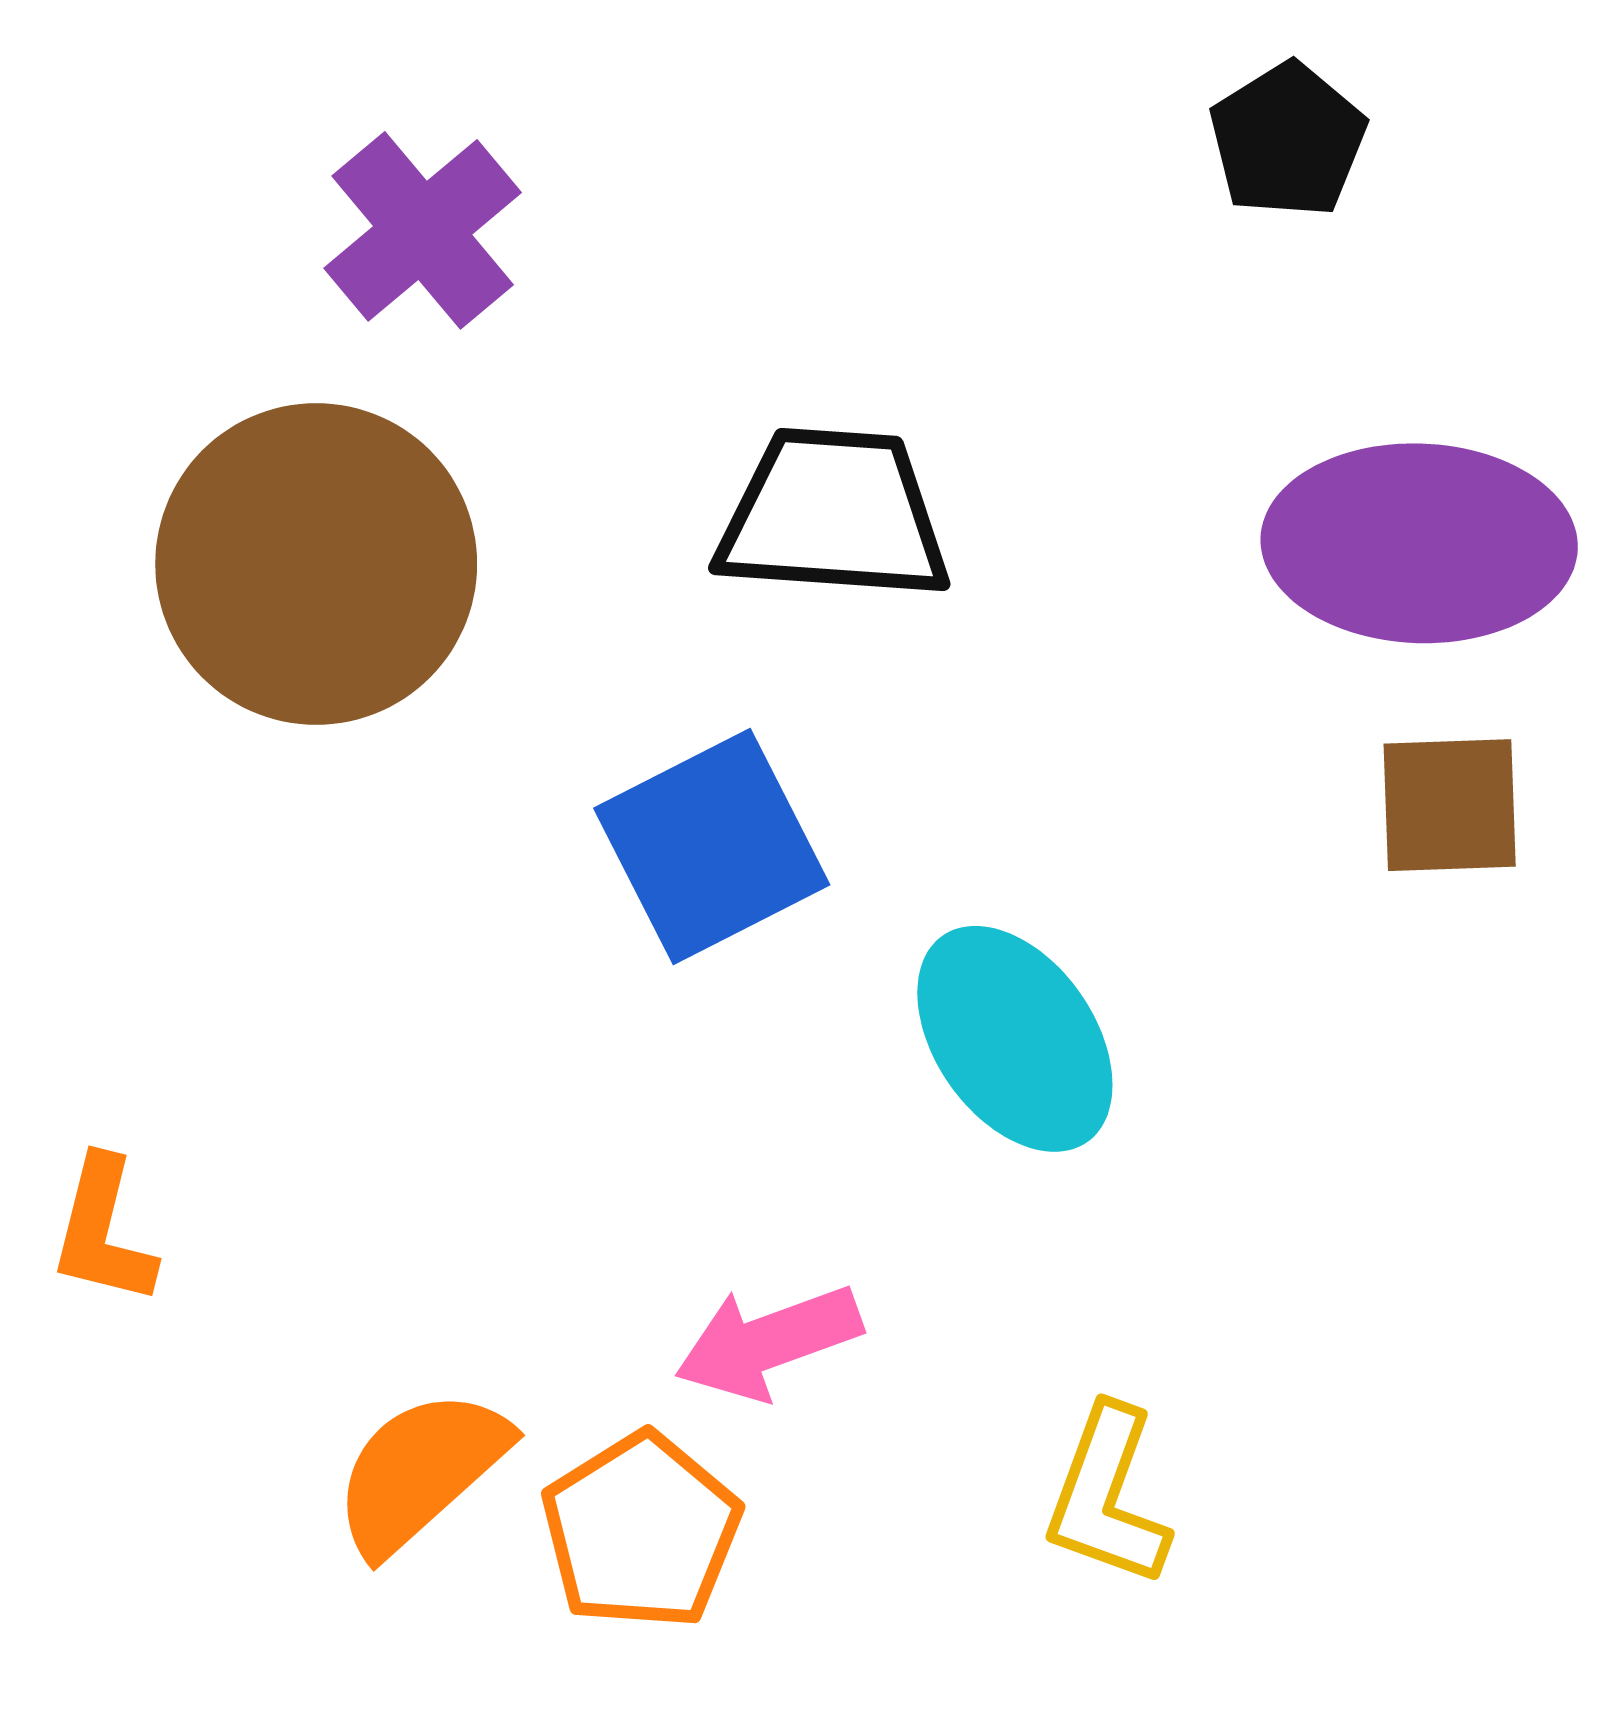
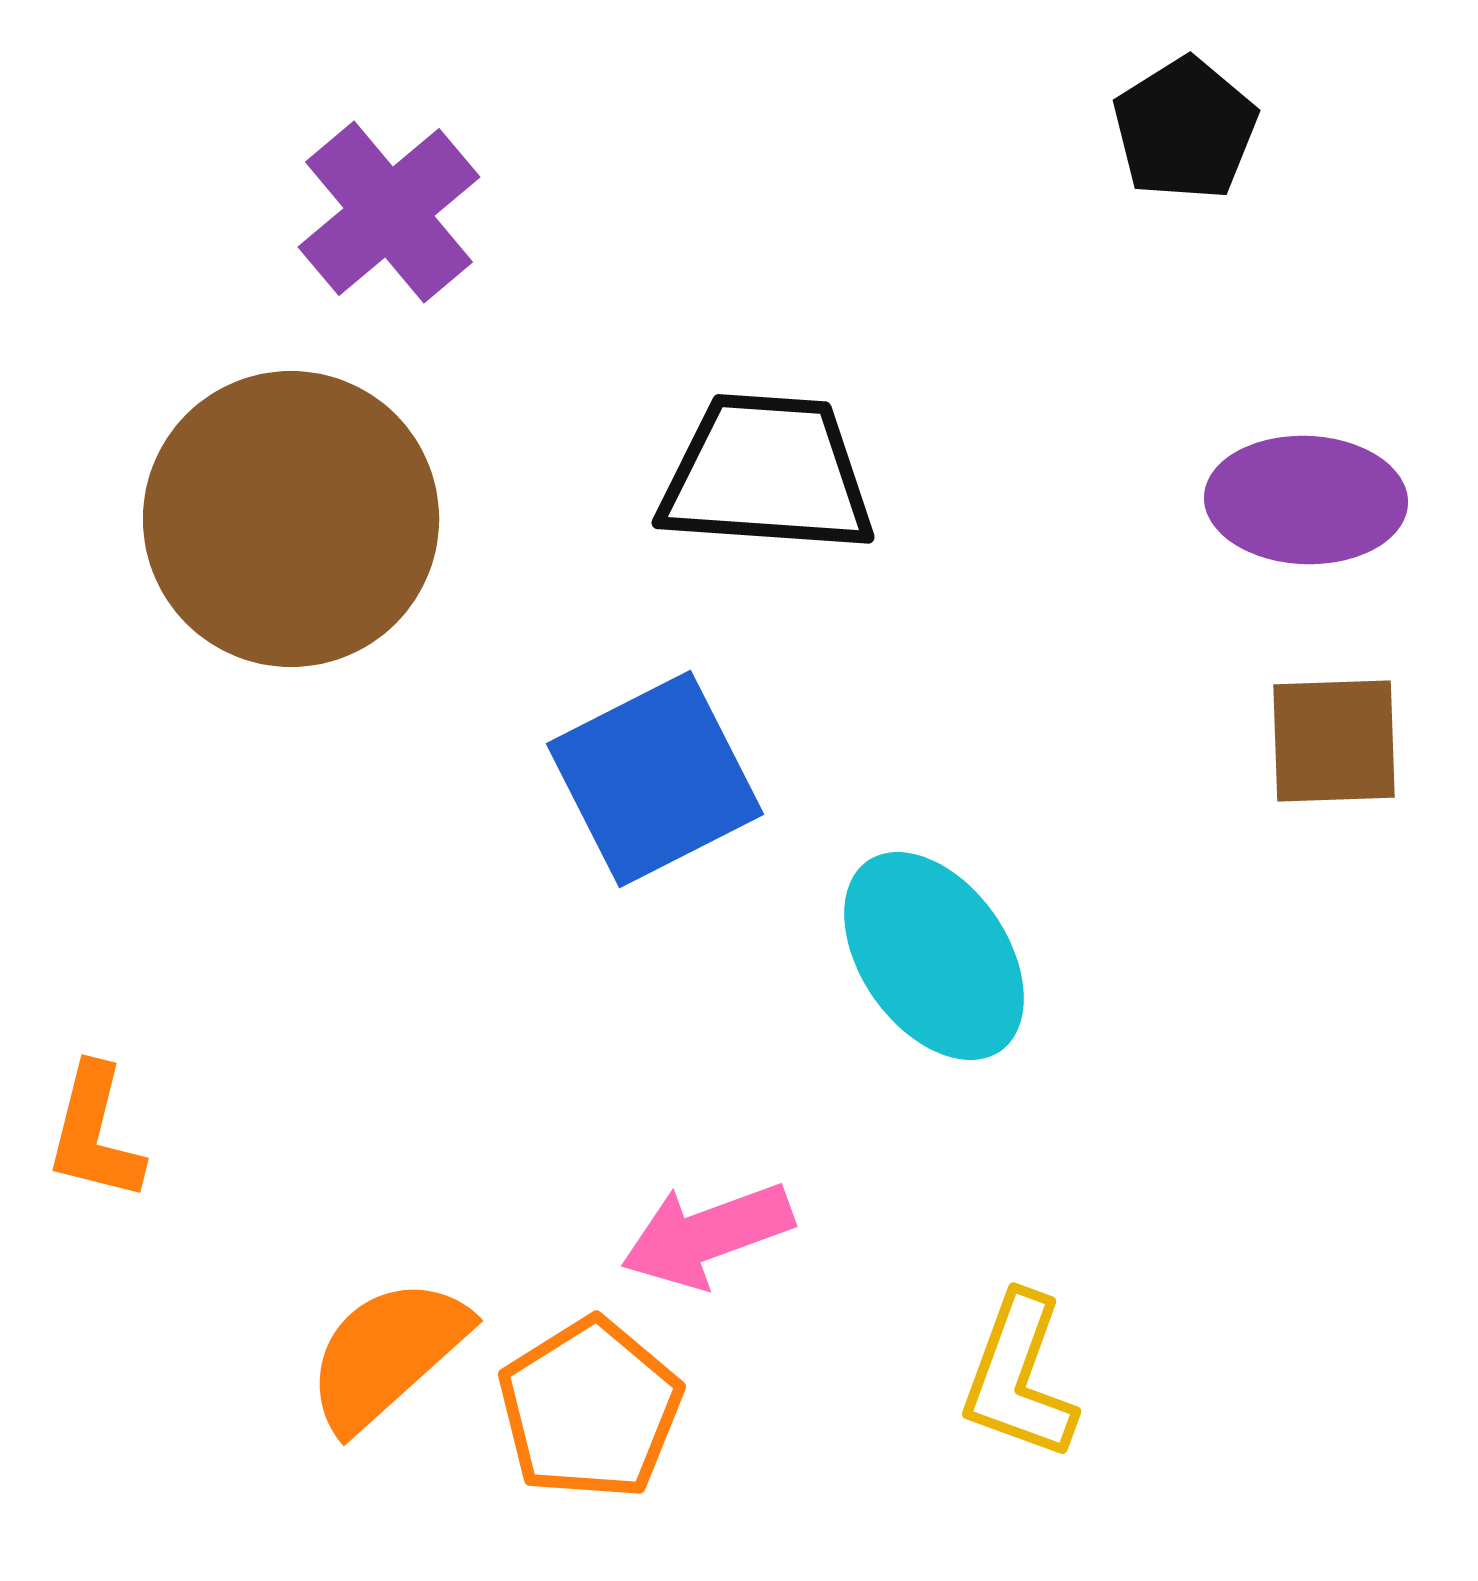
purple ellipse: (1419, 543) -> (1306, 500), size x0.7

